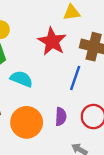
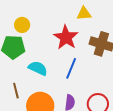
blue line: (75, 78) -> (71, 68), moved

